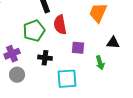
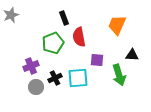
black cross: (45, 58) -> (55, 78), moved, turned -32
green arrow: (100, 63) -> (119, 75), size x1.5
cyan square: (67, 79) -> (78, 78), moved

